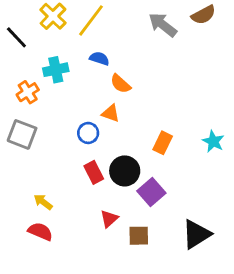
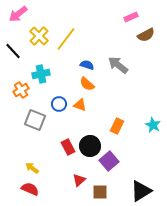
gray arrow: (163, 25) -> (118, 65), moved
blue semicircle: (99, 58) -> (87, 65), moved
blue circle: (88, 133) -> (59, 104), moved
gray square: (22, 134) -> (35, 120), moved

